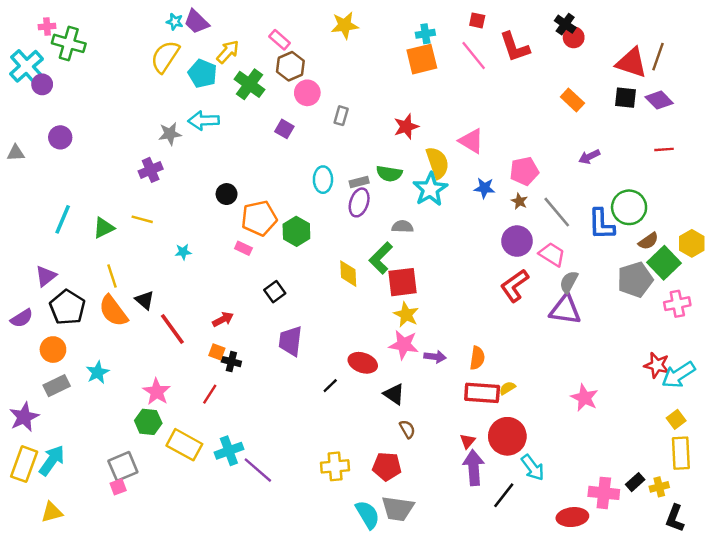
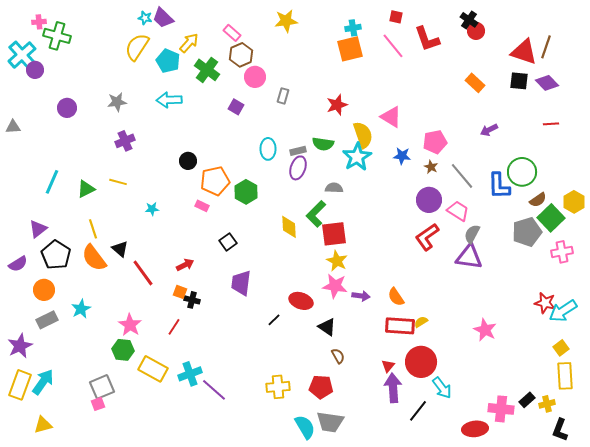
gray star: (170, 134) -> (117, 102), moved
purple circle: (60, 137) -> (67, 108), moved
orange semicircle: (477, 358) -> (396, 297), turned 138

